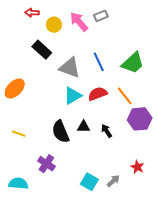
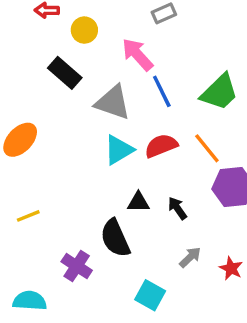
pink arrow: (79, 22) -> (137, 55), moved
black semicircle: (61, 132) -> (115, 238), moved
yellow line: (19, 134) -> (28, 216), turned -40
gray arrow: (113, 181) -> (190, 257), moved

